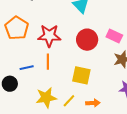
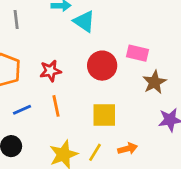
red star: (49, 36) -> (50, 71), size x0.7
blue line: (27, 68) -> (22, 110), moved

